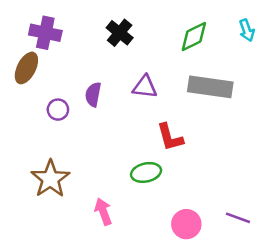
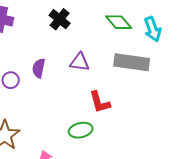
cyan arrow: (247, 30) -> (153, 29), moved, size x1.4
green diamond: (194, 37) -> (119, 22), turned 76

